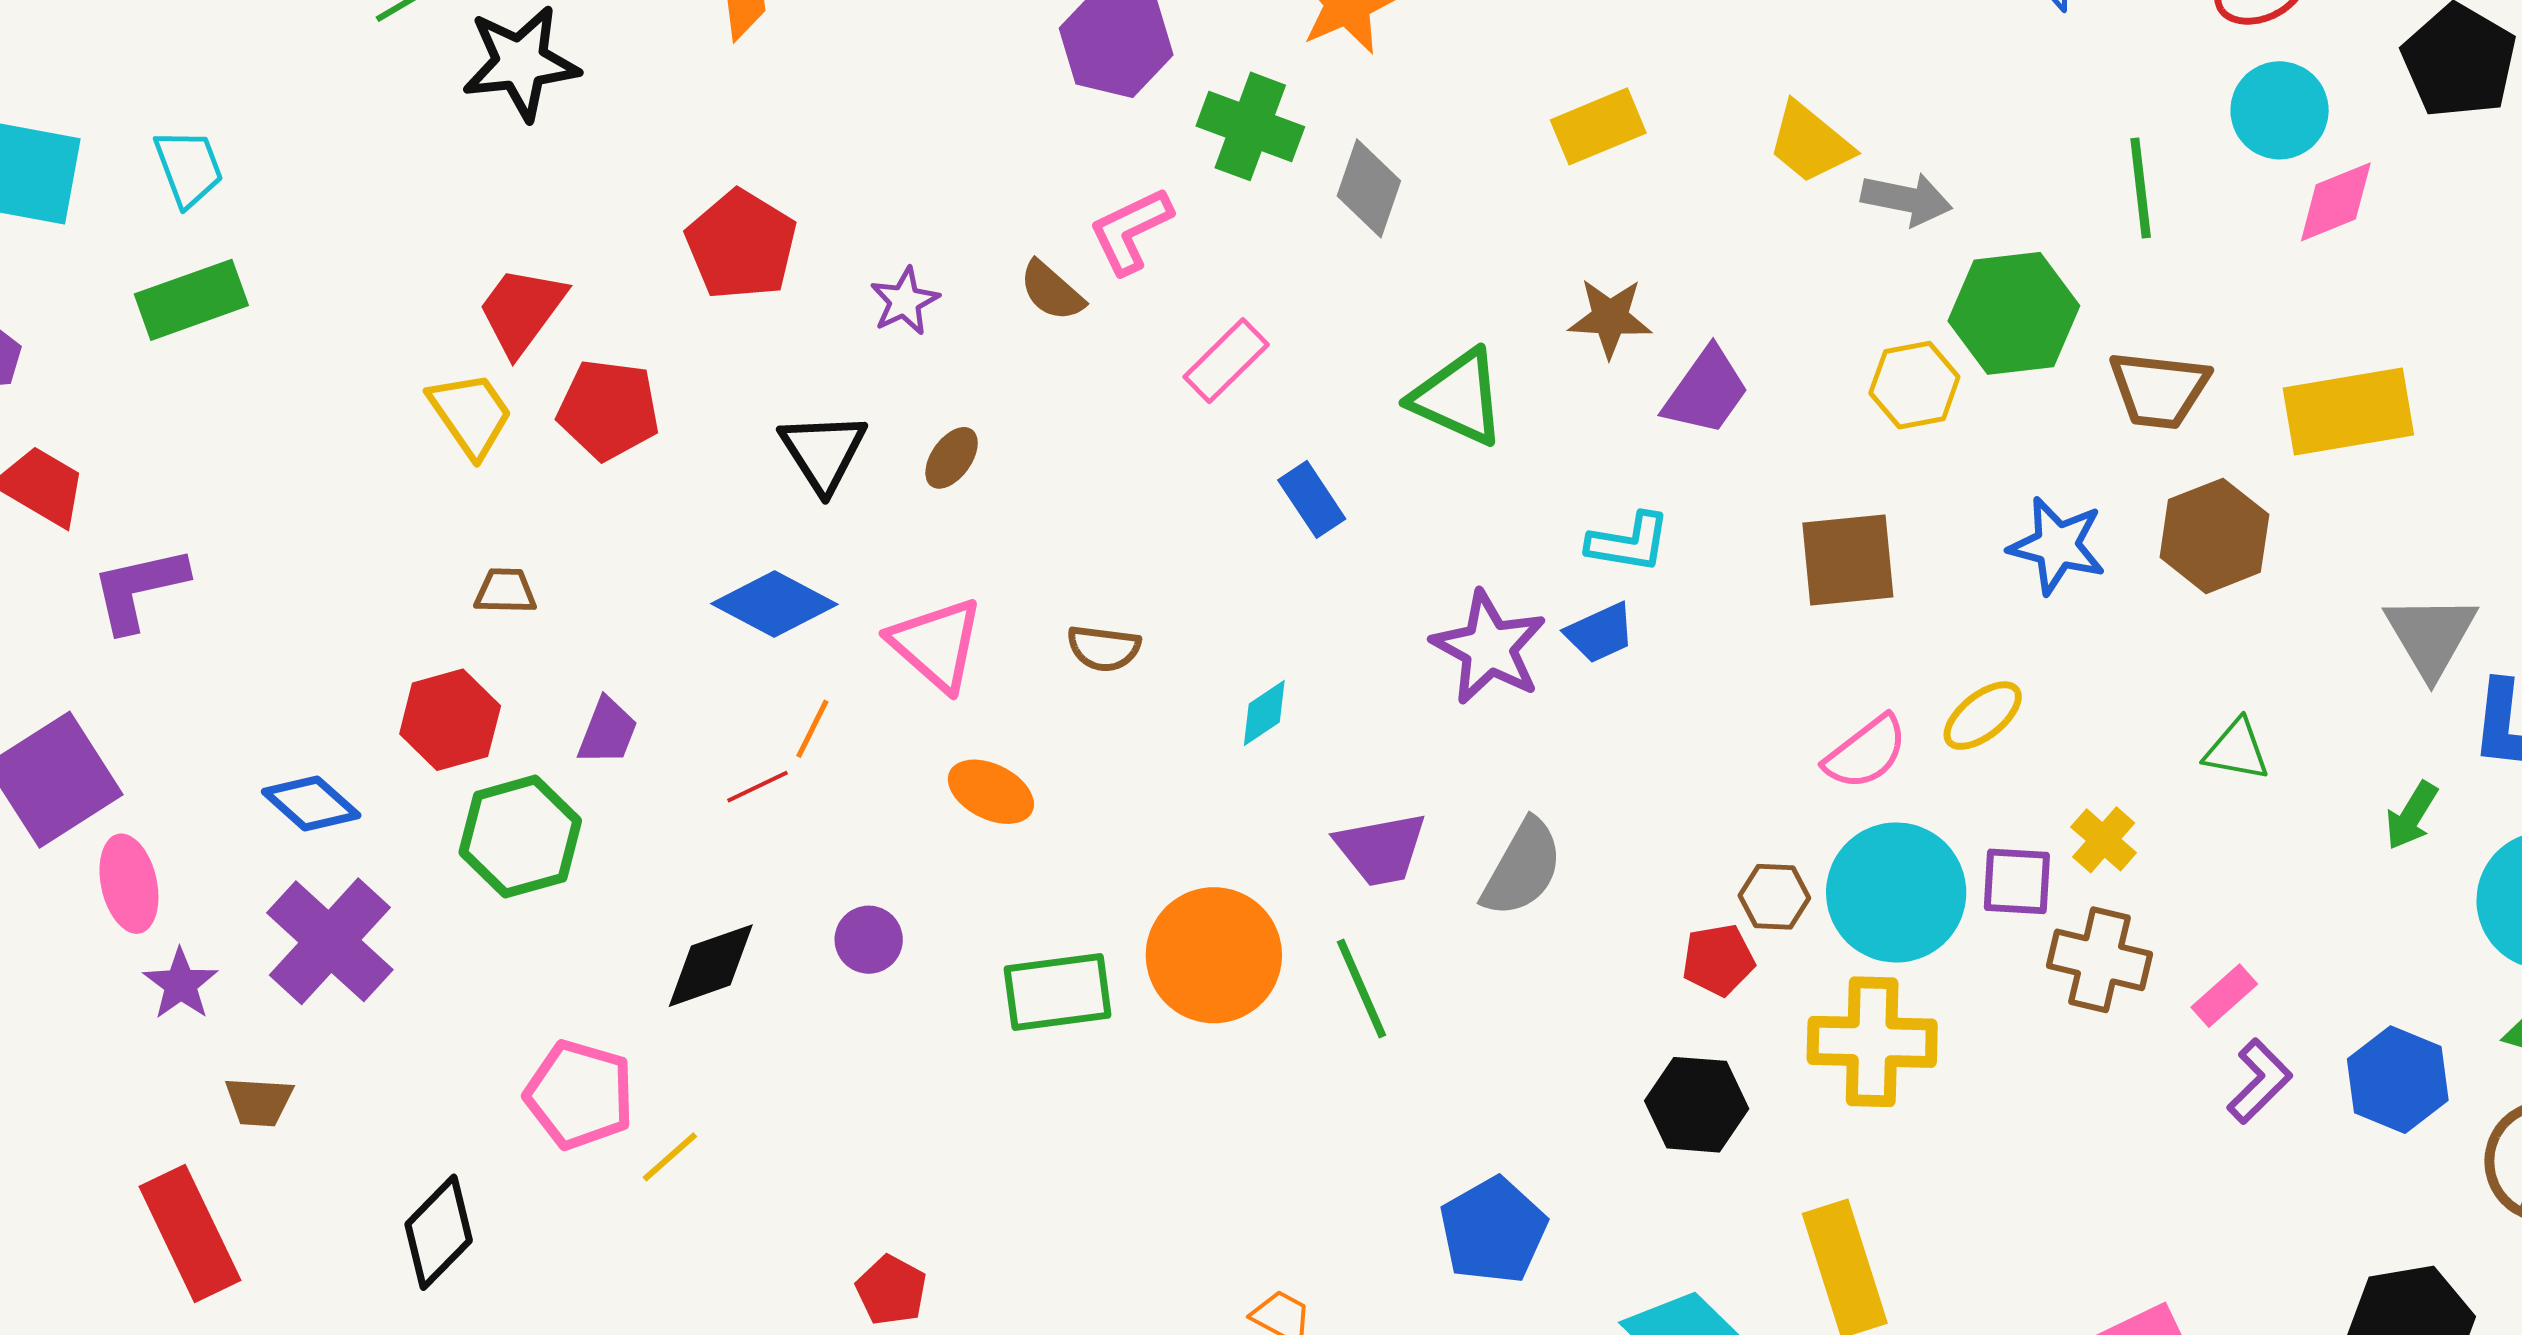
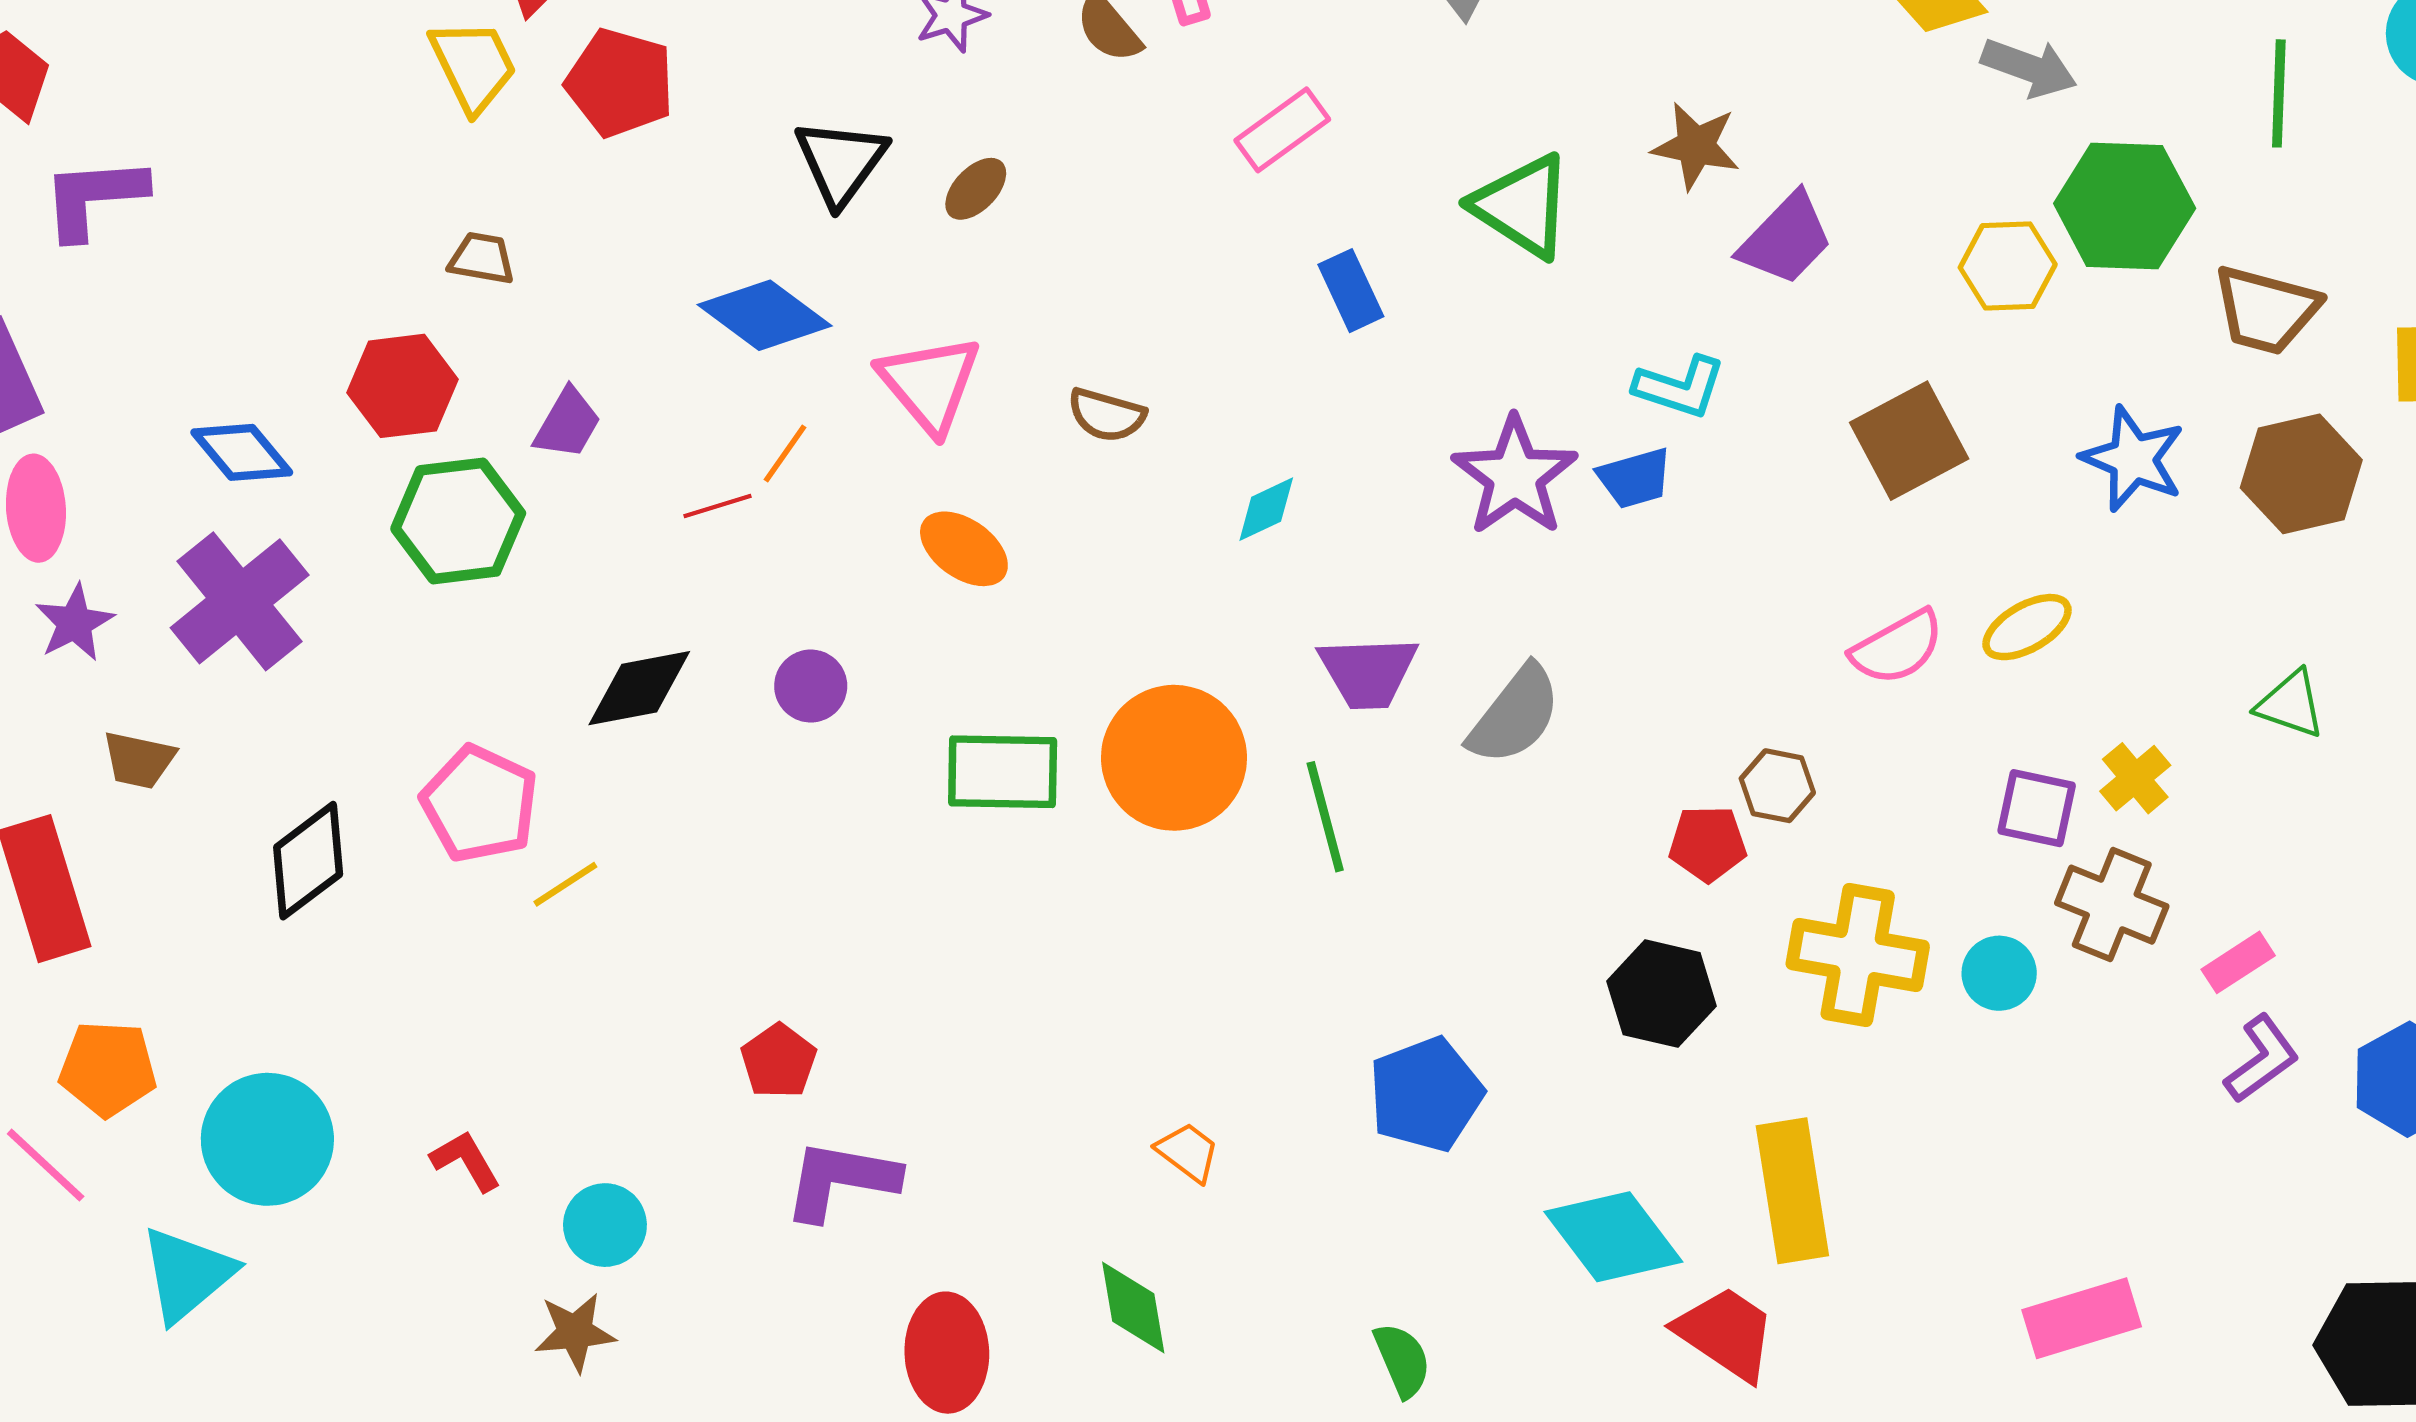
brown square: (1848, 560) -> (1909, 441), turned -31
cyan circle: (1896, 892) -> (1999, 973), moved, size x0.5
black diamond: (439, 1232) -> (308, 861), moved

